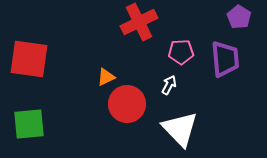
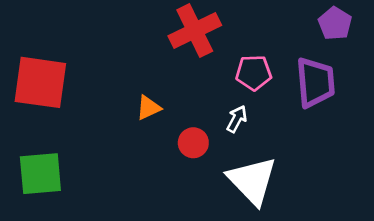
red circle: (127, 104) -> (193, 143), moved, size x0.6

